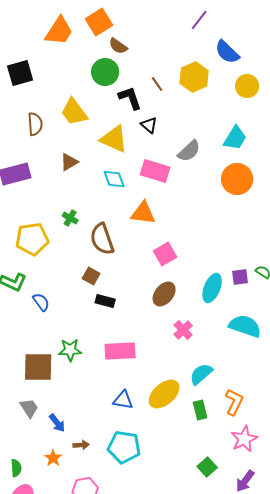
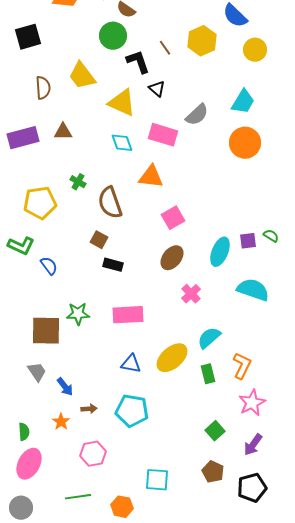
brown triangle: (69, 162) -> (63, 132), moved, turned 30

